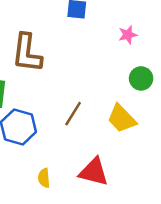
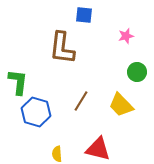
brown L-shape: (27, 53) -> (62, 48), moved

